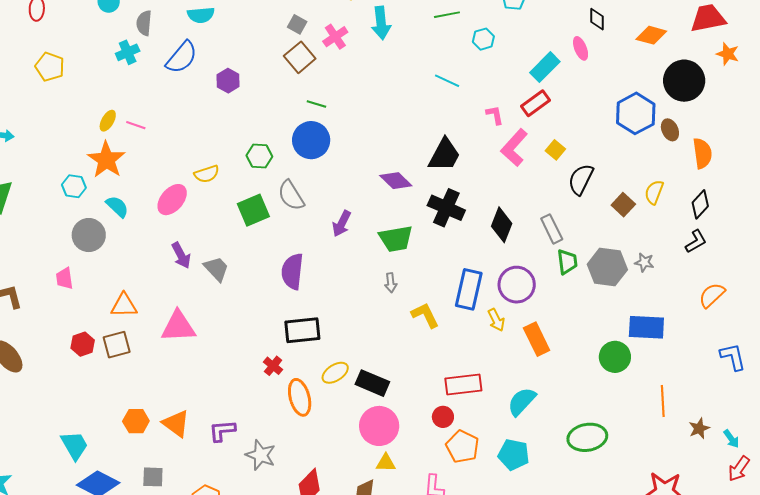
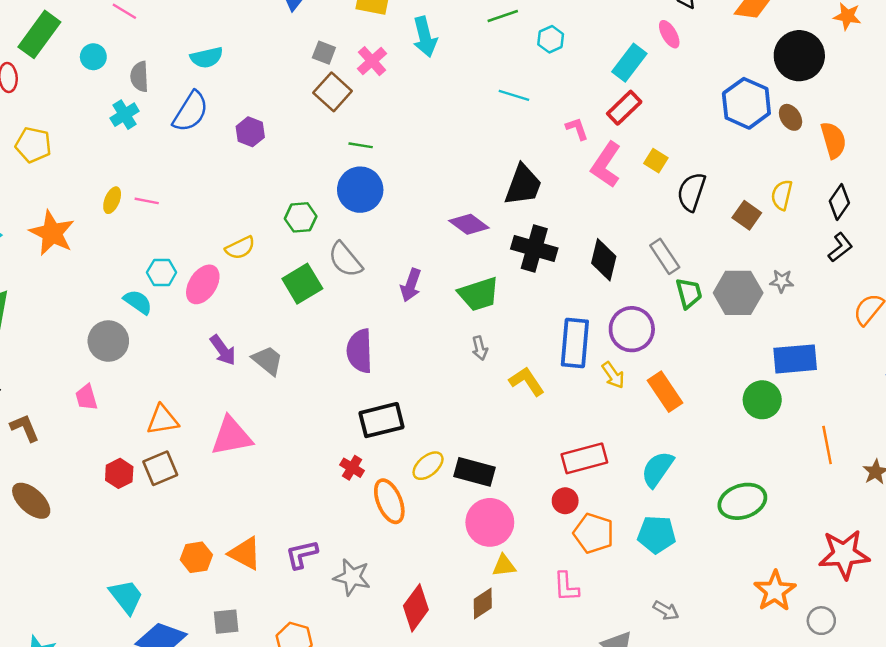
orange star: (106, 160) -> (52, 233), moved
cyan hexagon: (74, 186) -> (162, 272), moved

